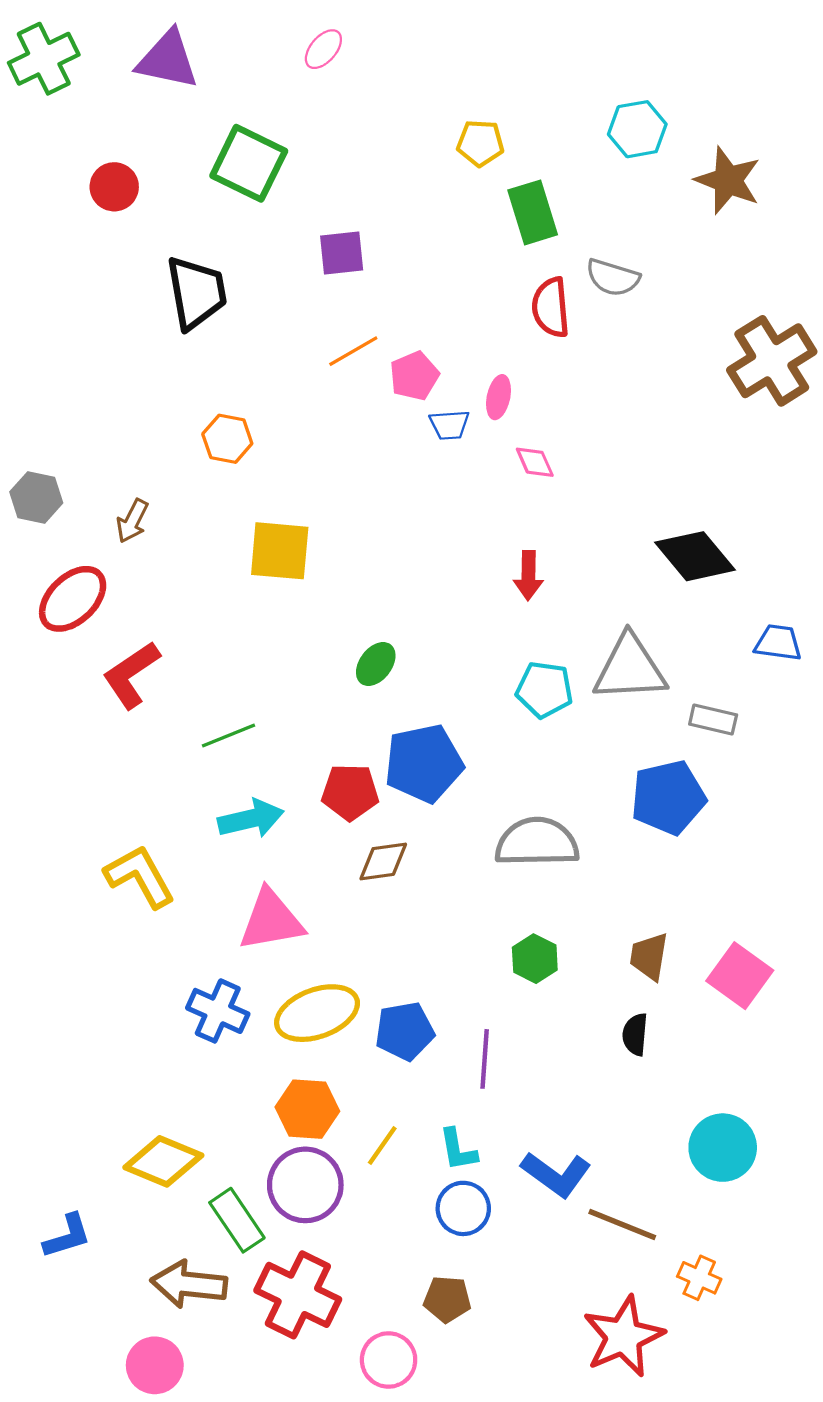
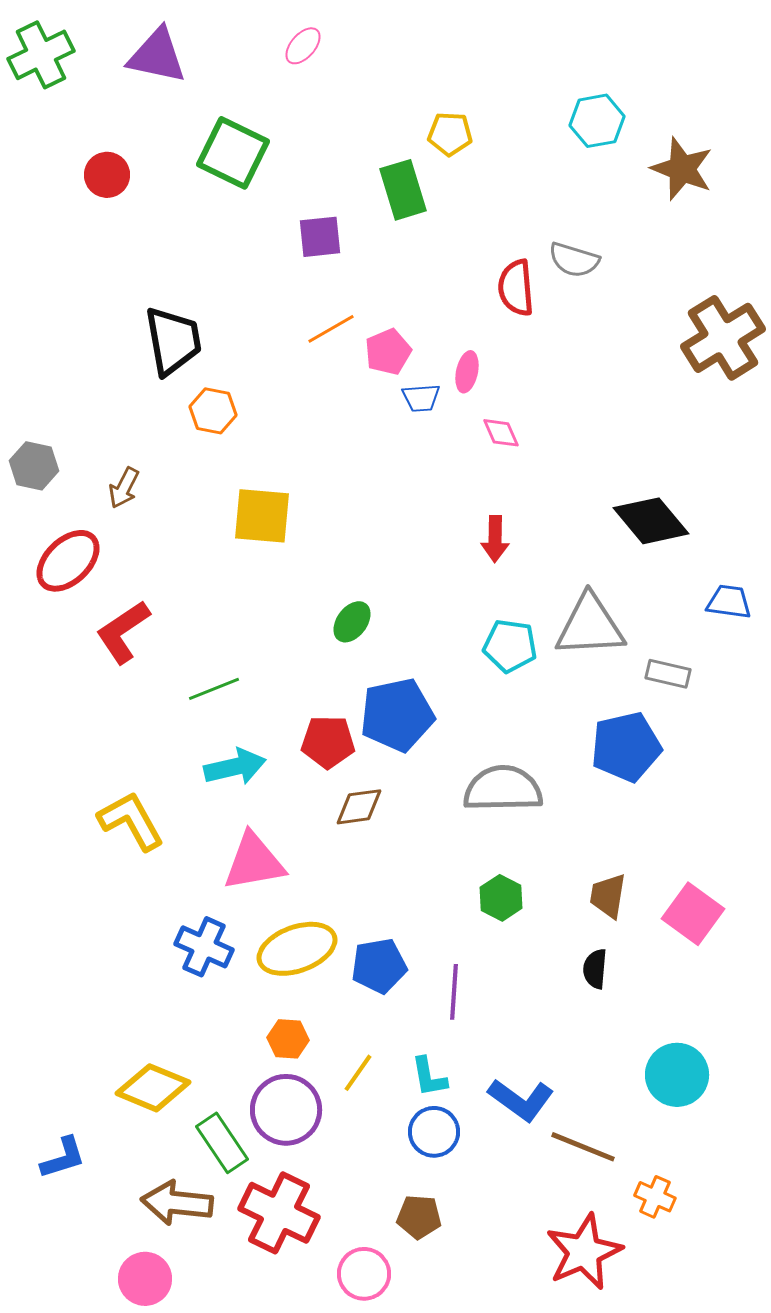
green rectangle: (533, 212) -> (403, 190), moved
black trapezoid: (196, 292) -> (173, 341), moved
orange hexagon: (307, 1109) -> (288, 1039), size x0.7

